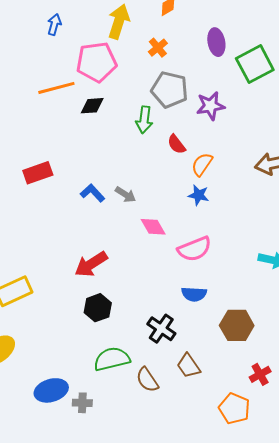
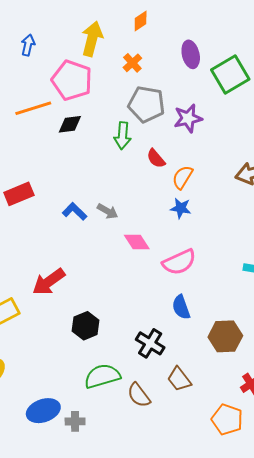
pink pentagon: (97, 62) -> (72, 80), turned 30
red arrow: (91, 264) -> (49, 282), moved
blue semicircle: (194, 294) -> (181, 307), turned 70

